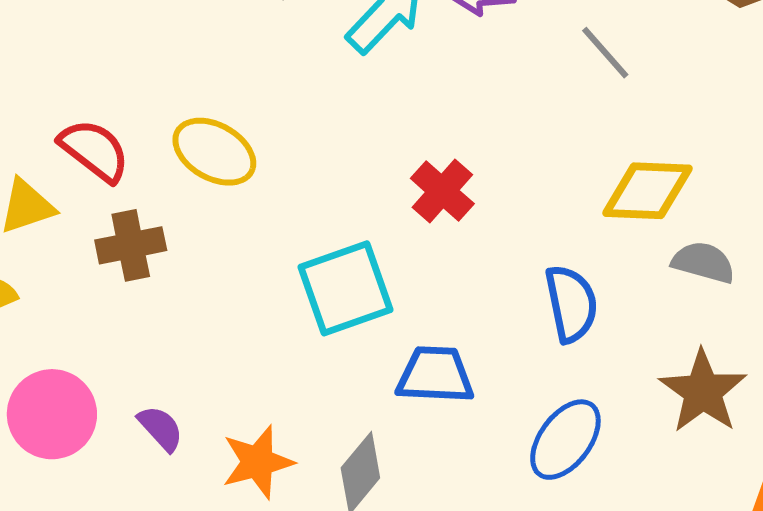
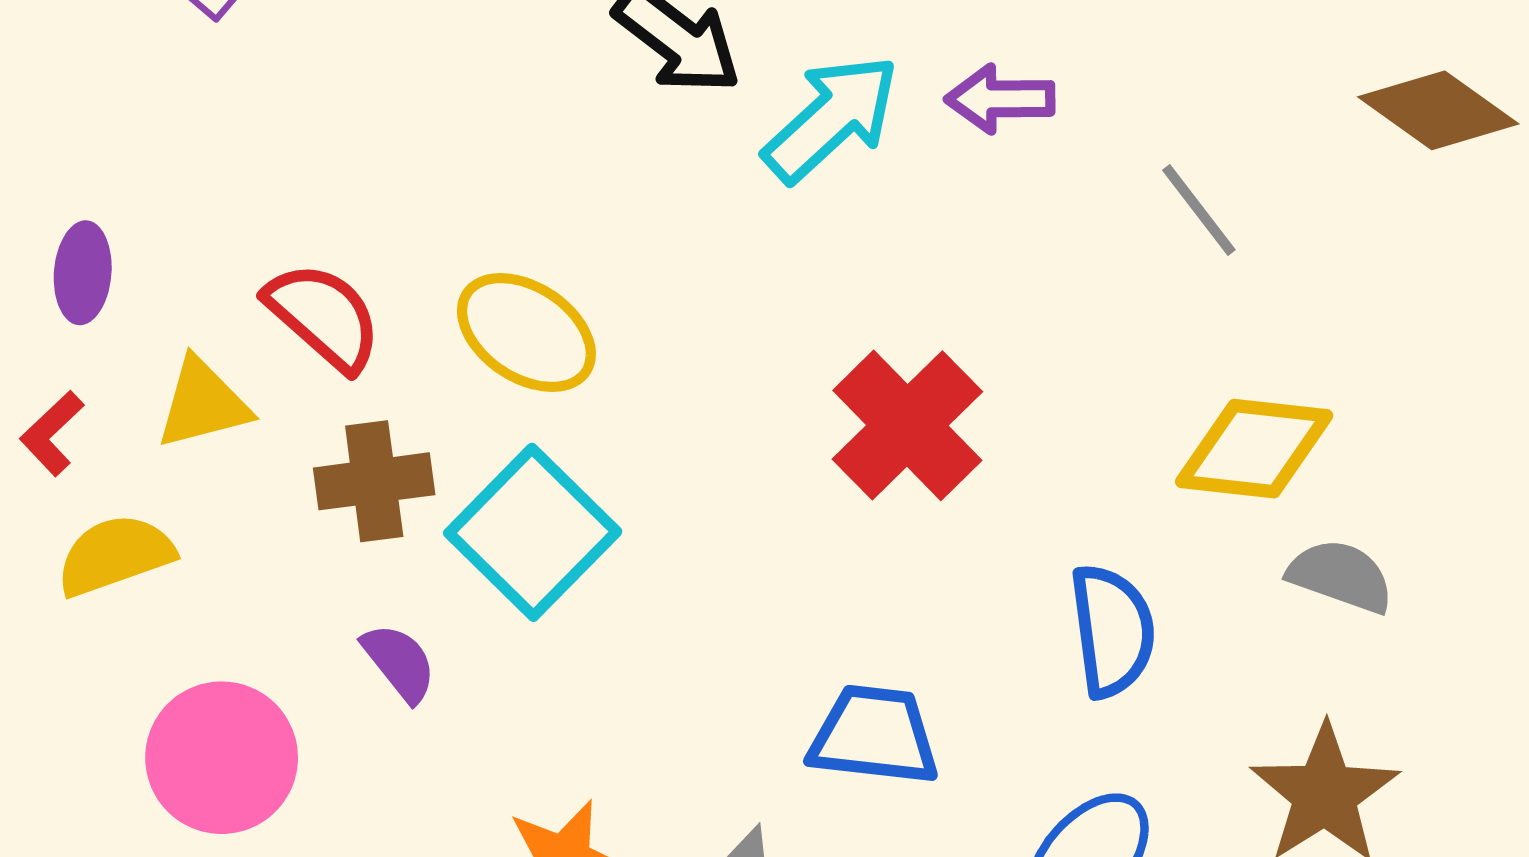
red cross: (442, 191) -> (907, 425), size x1.4
cyan square: (346, 288) -> (533, 532), moved, turned -30
purple semicircle: (161, 428) -> (399, 662), moved

